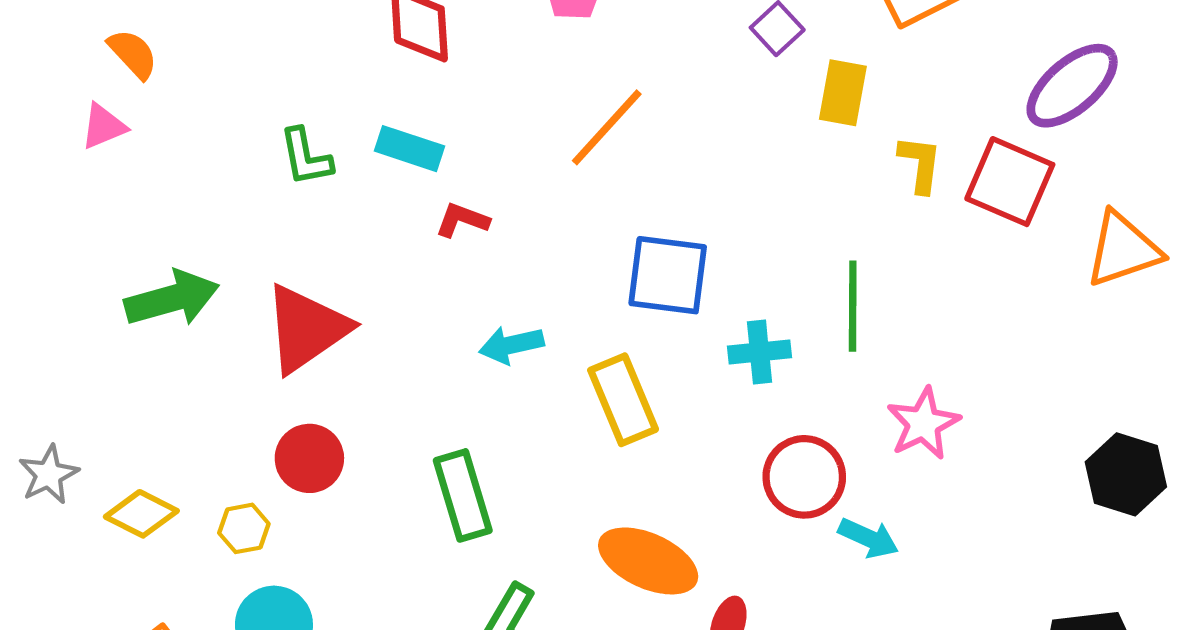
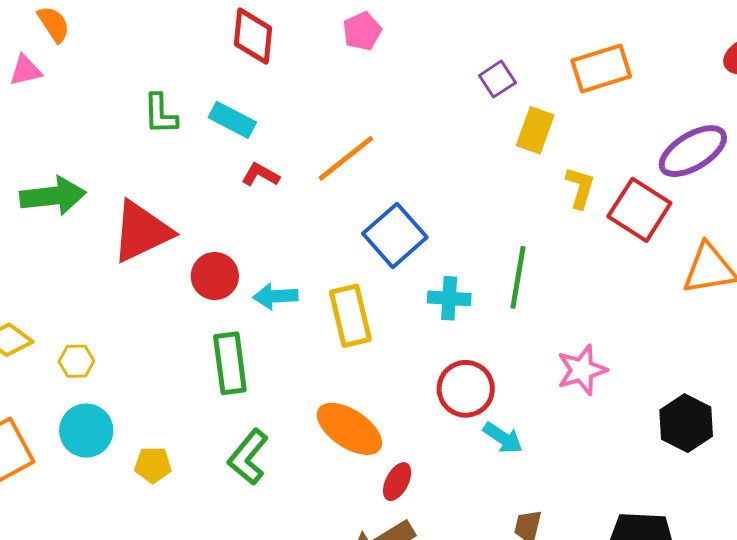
orange line: (607, 127) -> (346, 158), moved
blue square: (668, 275) -> (395, 235), turned 32
cyan arrow: (511, 345) -> (275, 296), moved
pink star: (923, 423) -> (582, 370), moved
red circle: (309, 458) -> (215, 276), moved

